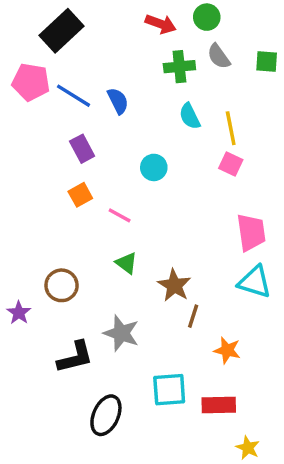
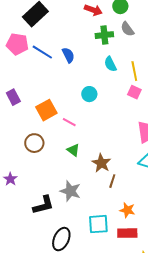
purple rectangle: (82, 149) -> (13, 97), moved
orange square: (80, 195) -> (46, 110), size x1.5
brown circle: (62, 285) -> (34, 143), moved
orange star: (227, 350) -> (127, 210), moved

